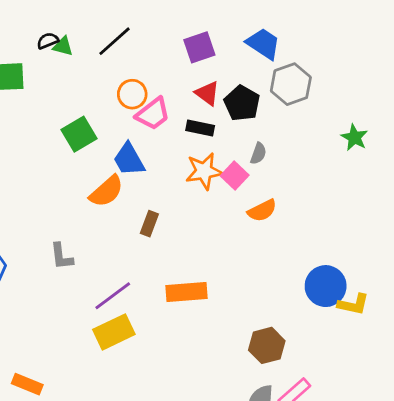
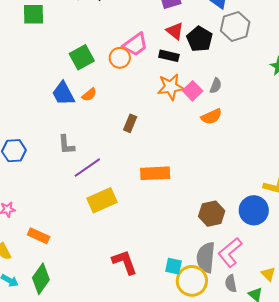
orange circle: (132, 94) -> (120, 58), moved
gray semicircle: (258, 153) -> (216, 86), moved
blue trapezoid: (129, 160) -> (63, 94), moved
orange semicircle: (106, 191) -> (89, 95), moved, size x0.6
blue circle: (326, 286) -> (254, 210), moved
purple line: (113, 296) -> (87, 168), moved

